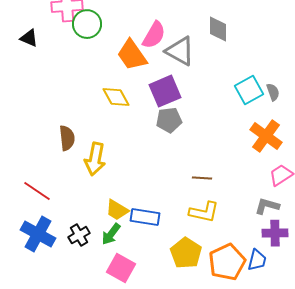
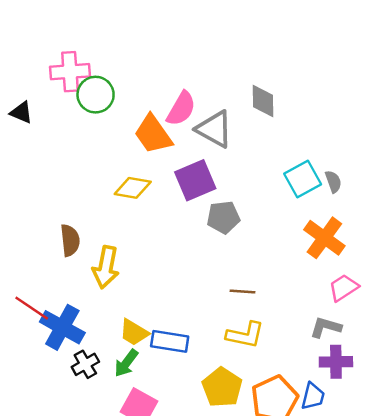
yellow diamond: (116, 97) -> (133, 188), turned -52
gray pentagon: (169, 120) -> (223, 217), moved
blue cross: (38, 234) -> (62, 327), moved

